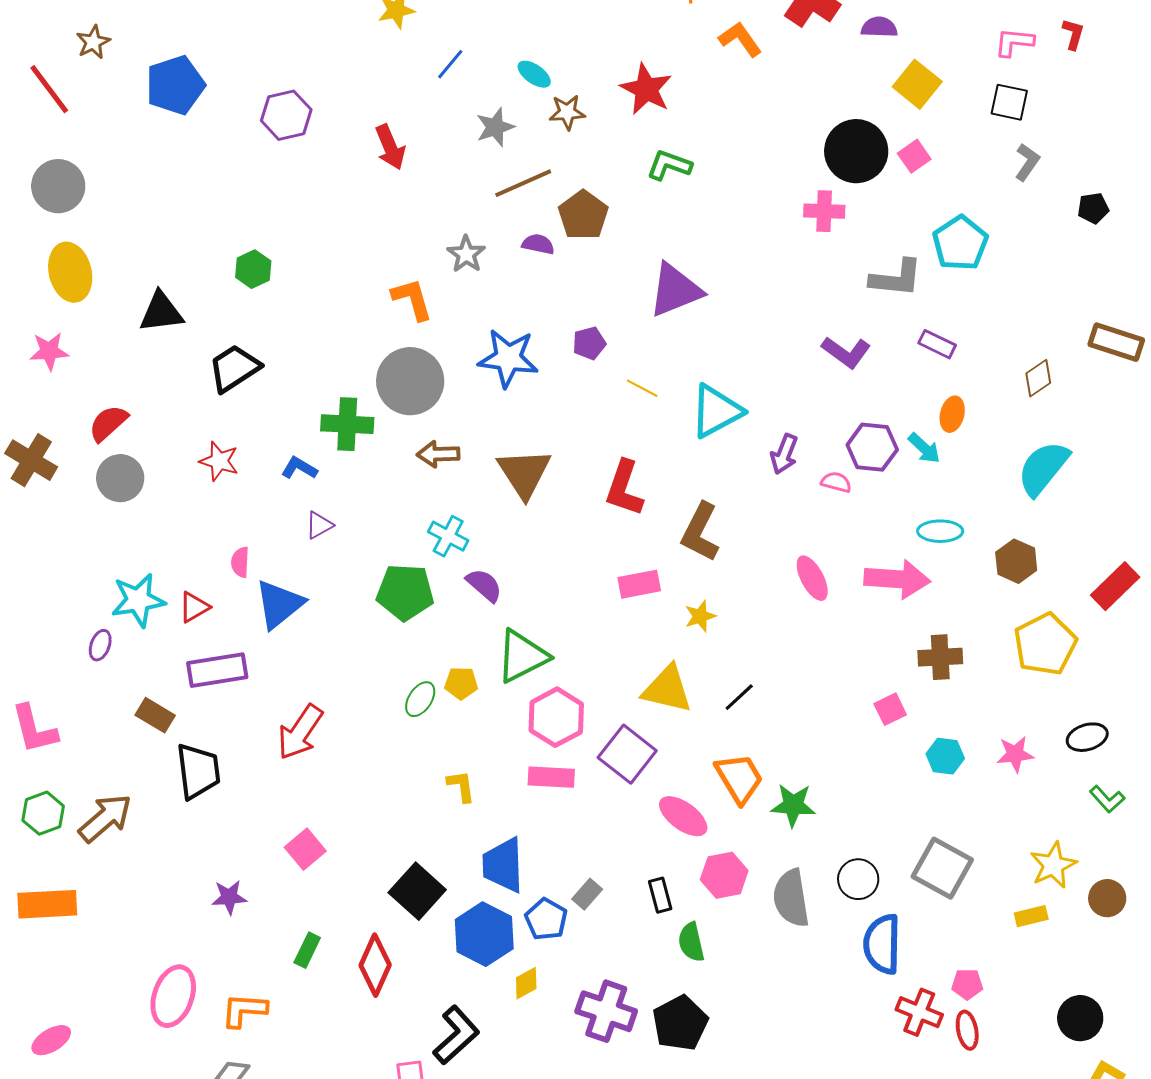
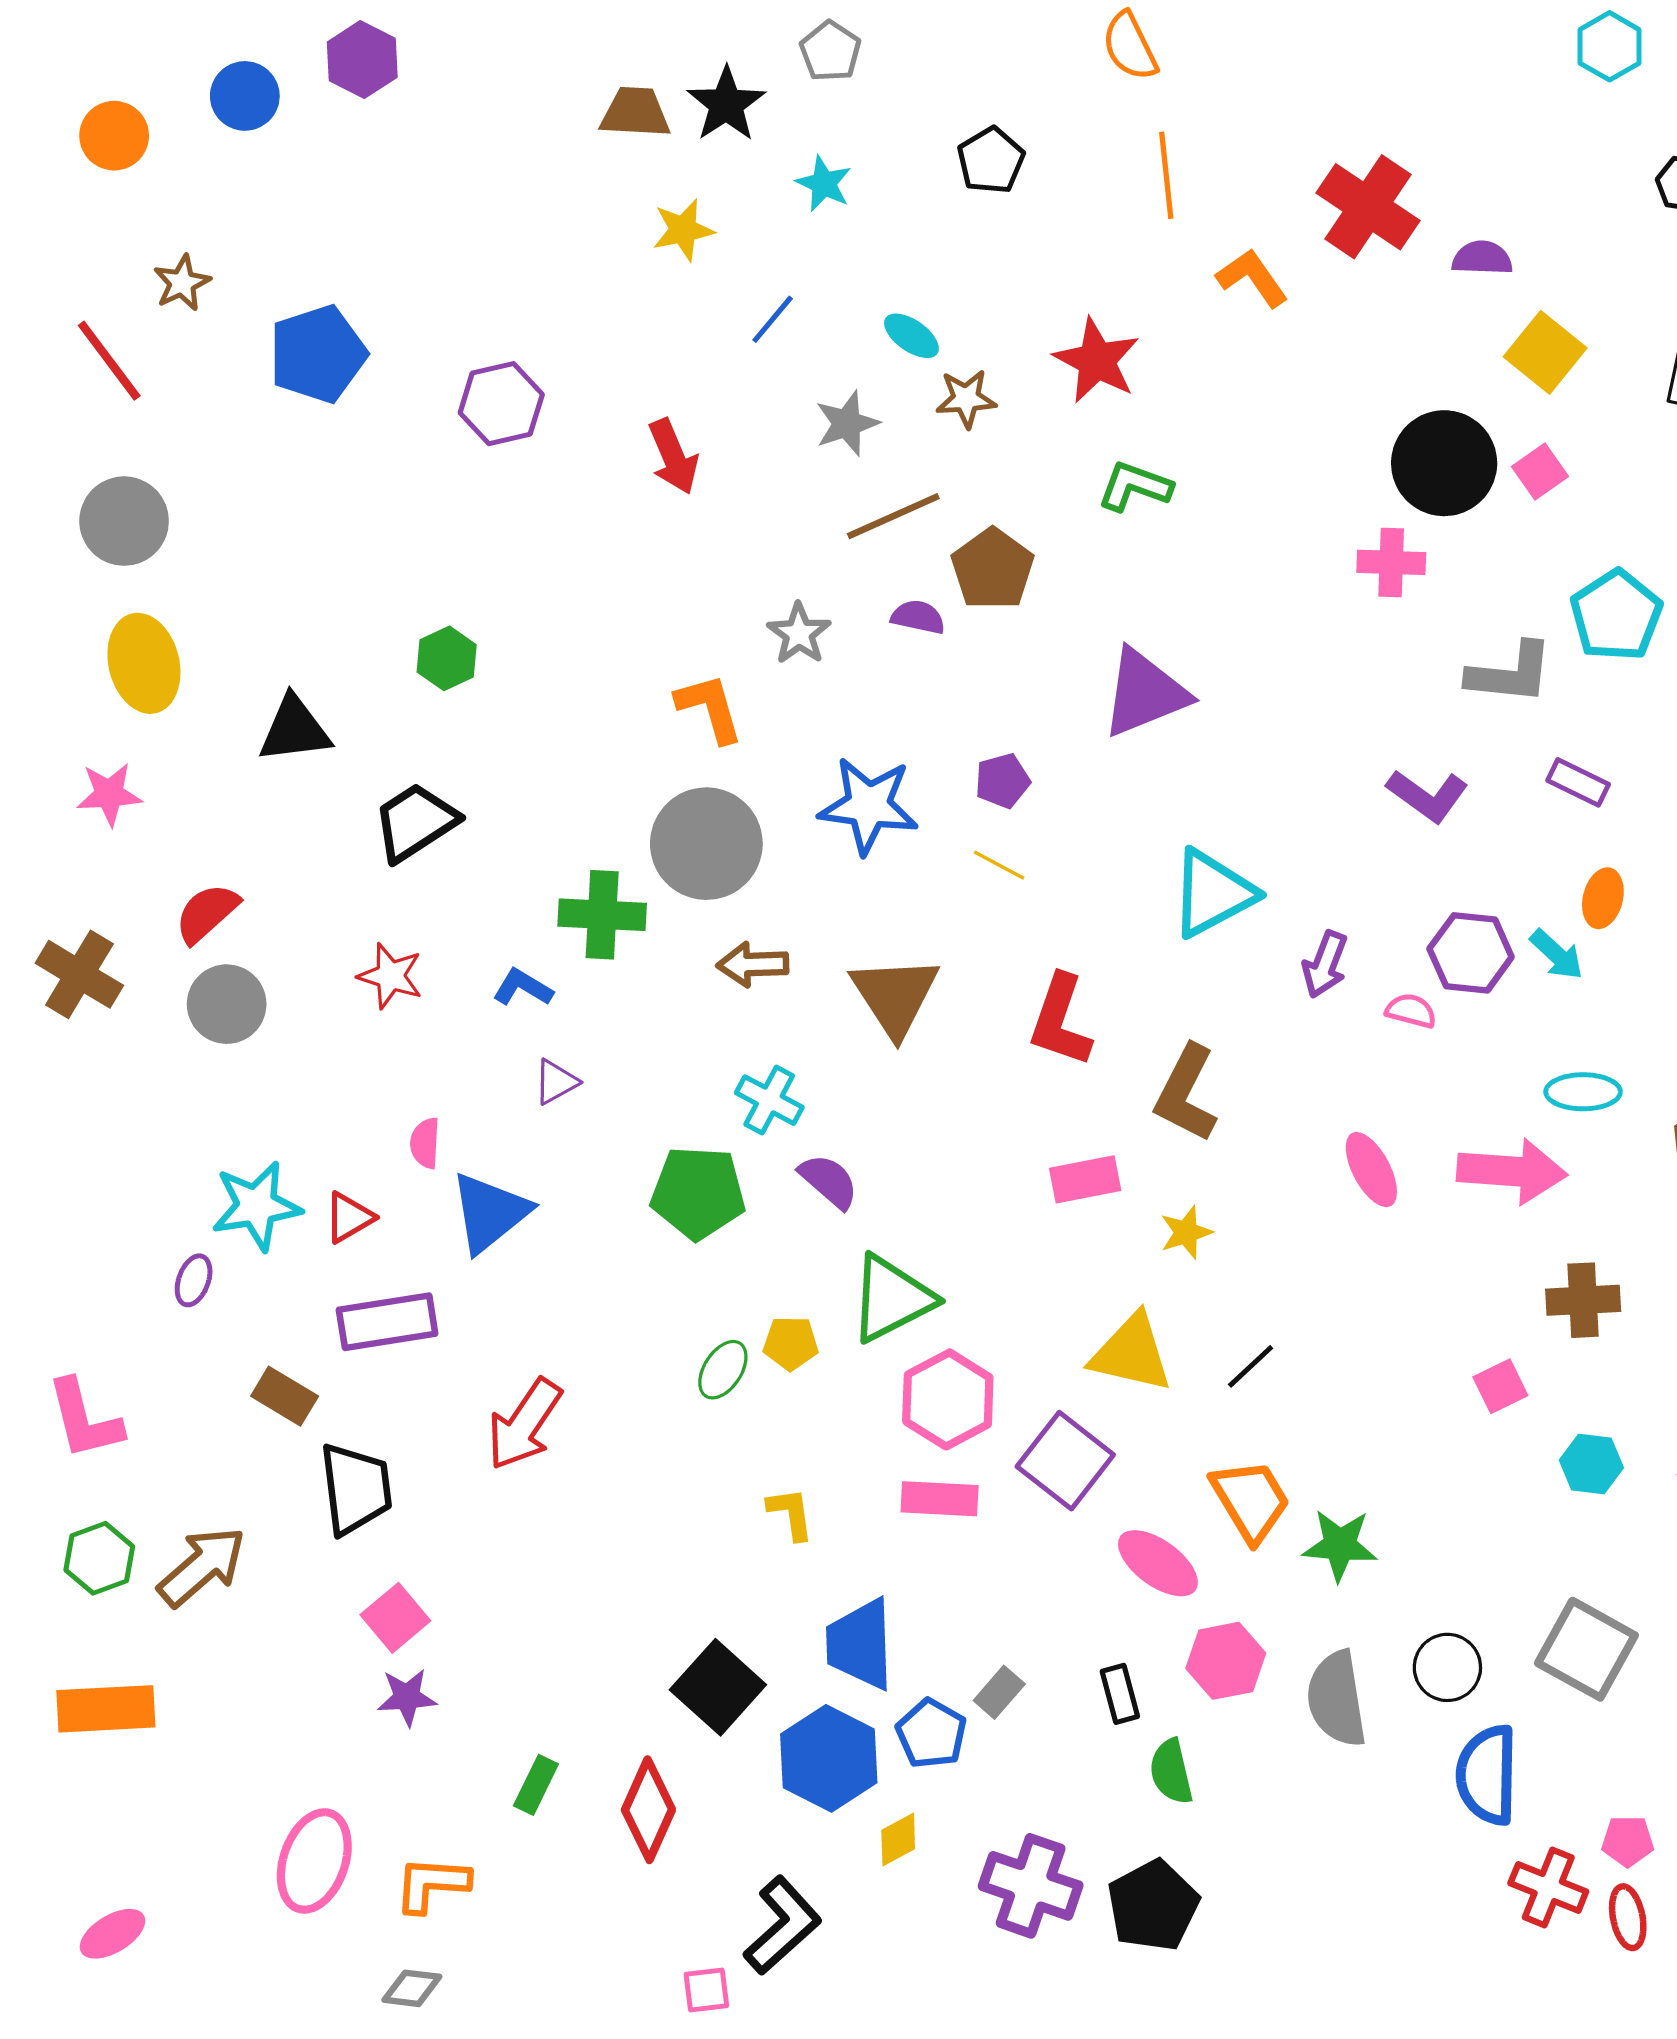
yellow line: (642, 388) -> (999, 865), moved
pink square: (305, 849) -> (395, 1618), moved

